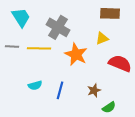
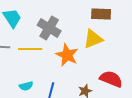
yellow triangle: (102, 38) -> (93, 39), size x1.5
red semicircle: (120, 63) -> (111, 79), moved

